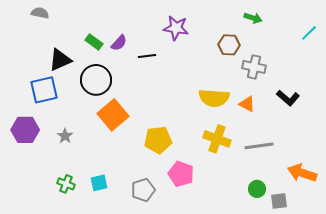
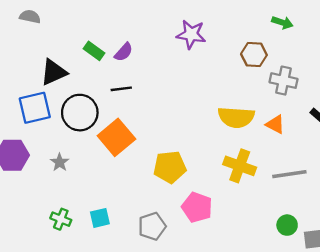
black line: (147, 56) -> (121, 89), moved
black circle: (96, 80) -> (80, 113), moved

